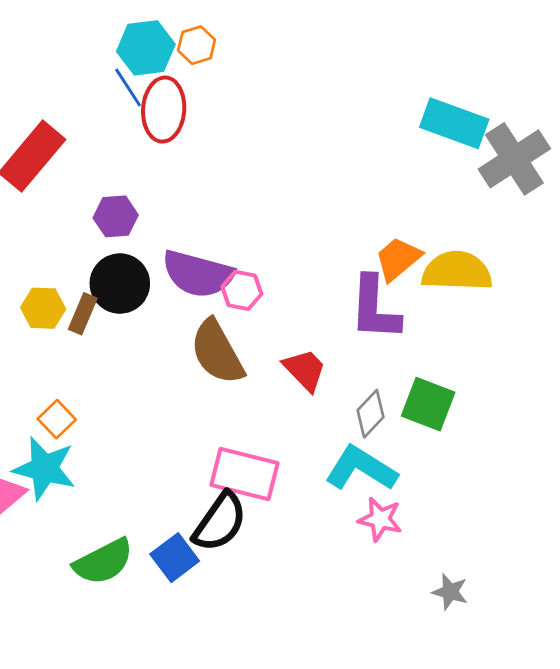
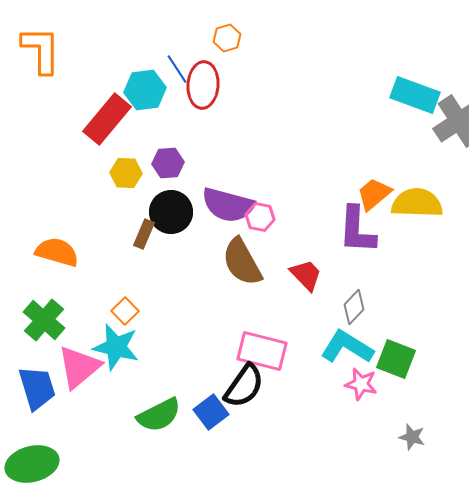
cyan hexagon: (146, 48) -> (145, 90), moved
yellow hexagon: (43, 308) -> (126, 173), moved
green square: (428, 404) -> (396, 359), moved

